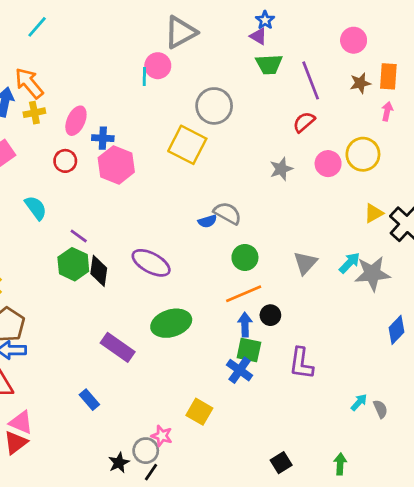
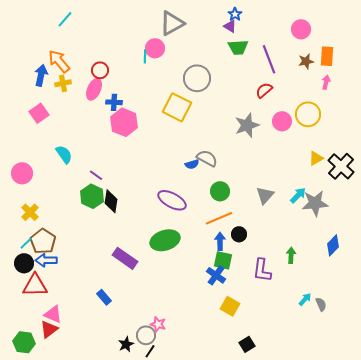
red circle: (65, 161) -> (100, 70), moved
gray star: (281, 169) -> (247, 125), size x1.4
purple ellipse: (151, 263) -> (172, 200), moved
yellow square: (199, 412) -> (230, 306), moved
green arrow: (340, 464) -> (291, 255), moved

